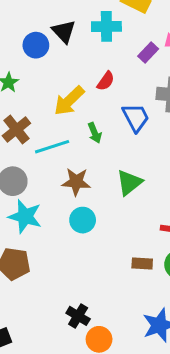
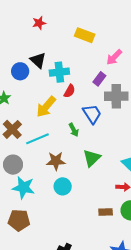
cyan cross: (106, 26) -> (59, 72), moved
purple rectangle: (148, 52) -> (99, 79), moved
green arrow: (95, 133) -> (74, 130), moved

